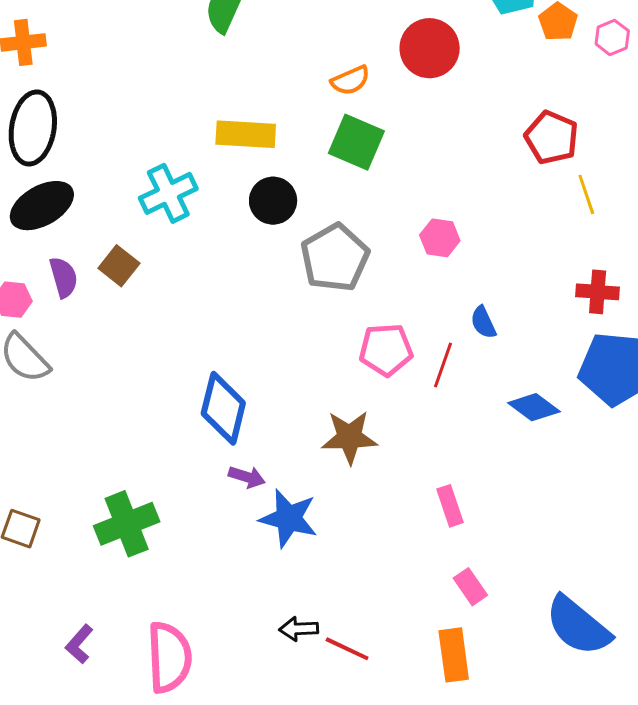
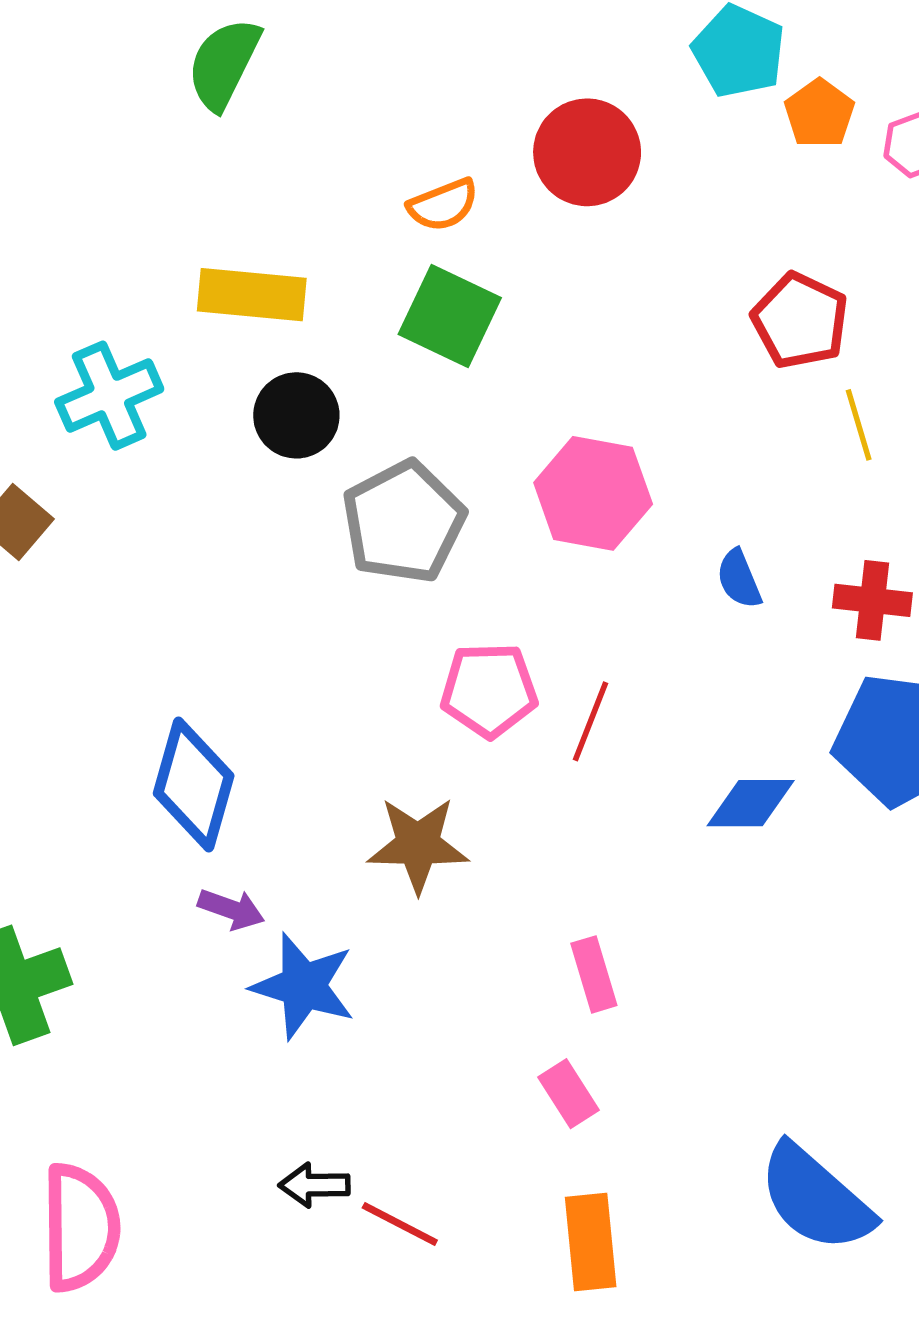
pink hexagon: (440, 238) -> (593, 493), size x1.6
blue semicircle: (483, 322) -> (739, 579), moved
blue diamond: (534, 407) -> (751, 803), turned -39
pink rectangle: (470, 587) -> (568, 1094), moved

